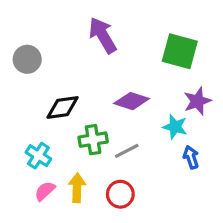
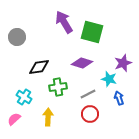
green square: (180, 51) -> (92, 32), moved
gray line: (127, 151) -> (88, 94), moved
pink semicircle: (45, 191) -> (14, 119), moved
red circle: (120, 194) -> (90, 114), moved

